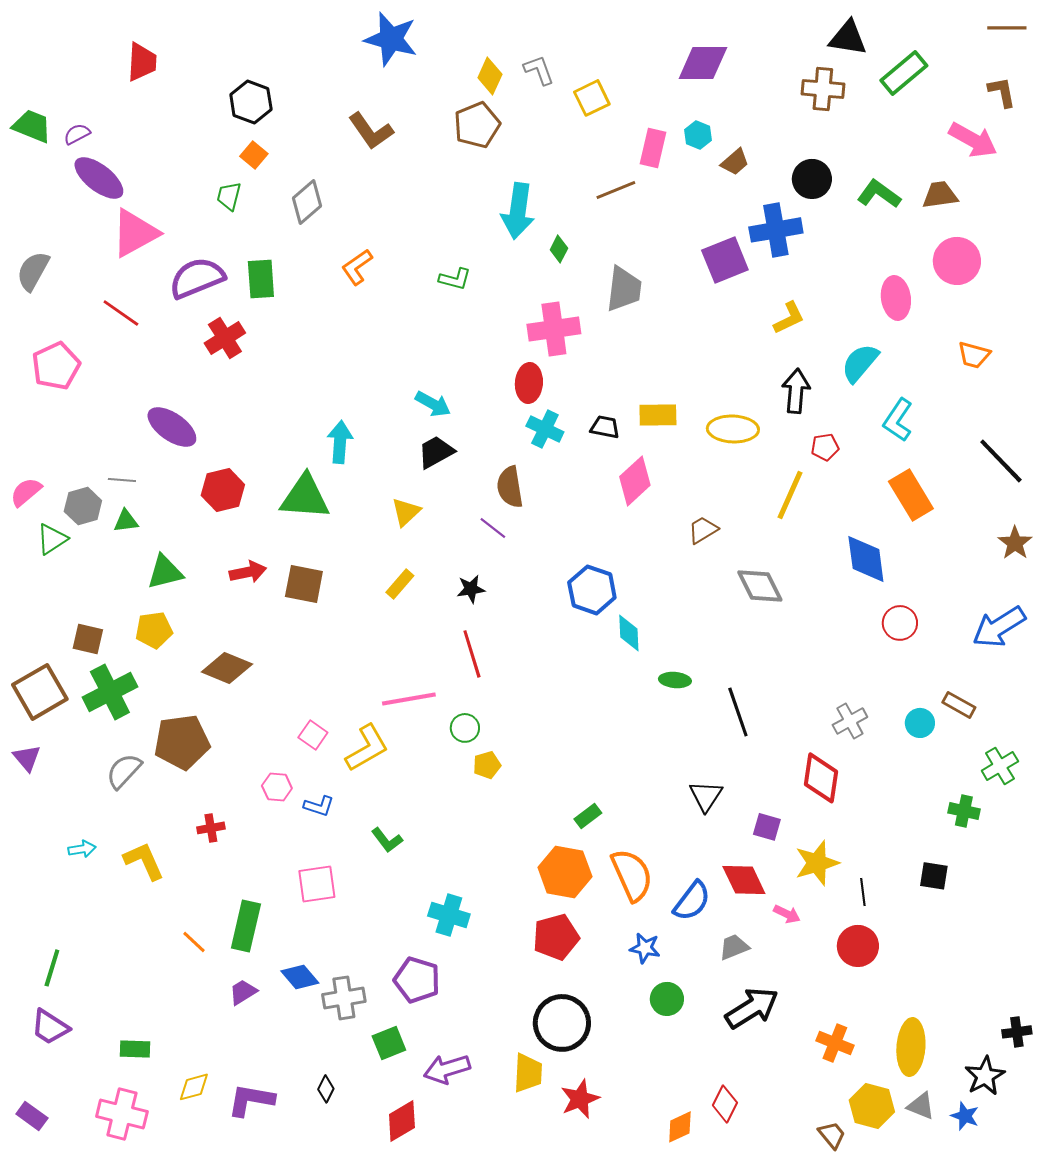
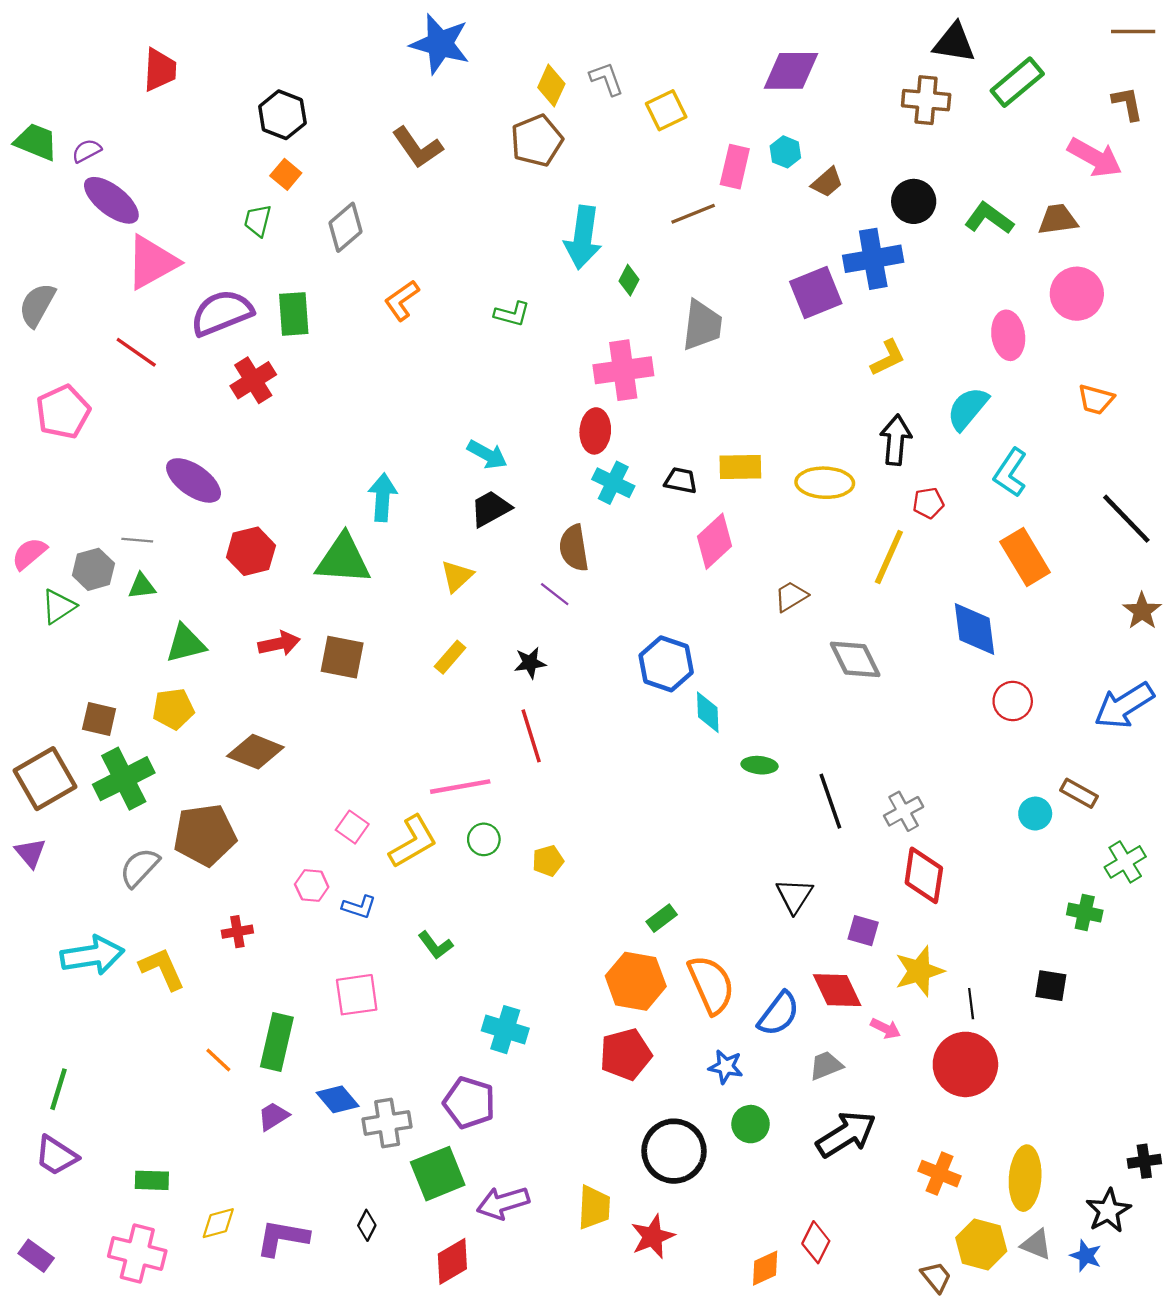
gray cross: (850, 721) -> (904, 811), moved
green circle: (465, 728) -> (484, 839), moved
cyan arrow: (82, 849) -> (92, 955), size x2.0
red circle: (858, 946) -> (965, 1064), size x1.4
black circle: (562, 1023) -> (674, 1151), moved
green square: (389, 1043) -> (438, 1174), size x1.4

